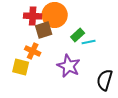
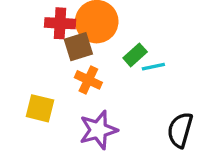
orange cross: (33, 51) -> (88, 80), moved
purple star: (69, 66) -> (98, 130), moved, turned 30

